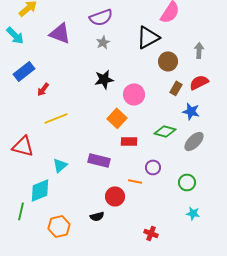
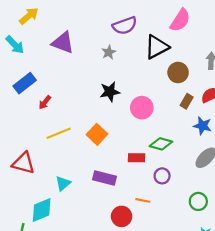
purple semicircle: (101, 17) -> (125, 26), moved
orange square: (117, 118) -> (97, 134), moved
green diamond: (165, 131) -> (161, 144), moved
purple circle: (153, 167) -> (162, 176), moved

